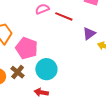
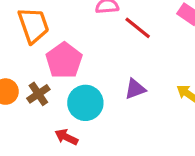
purple triangle: (89, 33) -> (135, 89), moved

